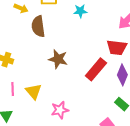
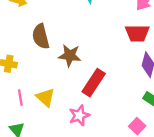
brown semicircle: (38, 26) -> (41, 36), moved
red rectangle: (96, 69) -> (94, 83), moved

